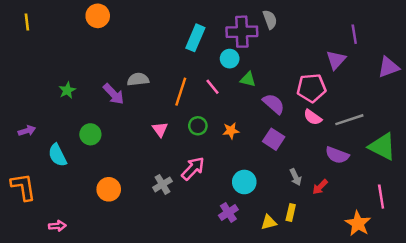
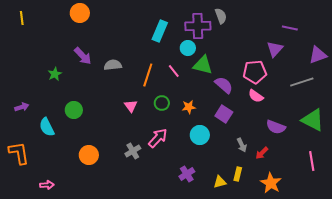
purple line: (354, 34) -> (290, 28), turned -70
green triangle: (248, 79) -> (203, 65), size x1.5
purple arrow: (114, 94) -> (83, 56), moved
gray line: (349, 120) -> (302, 82), moved
cyan circle: (244, 182) -> (200, 135), moved
orange star: (358, 223) -> (271, 183), moved

